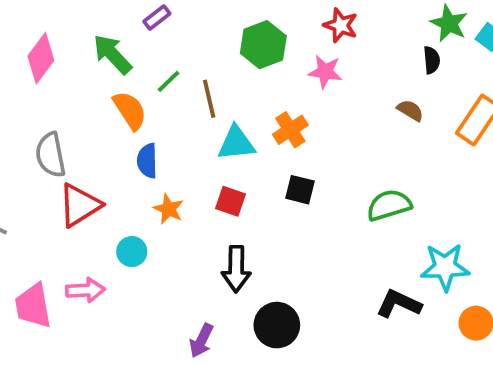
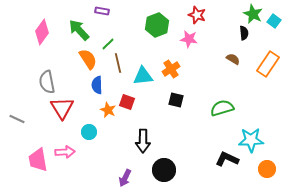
purple rectangle: (157, 18) -> (102, 11), turned 48
brown line: (209, 99) -> (118, 63), moved
red square: (230, 201) -> (127, 102), moved
red triangle: (80, 205) -> (62, 108), turned -30

